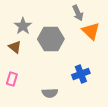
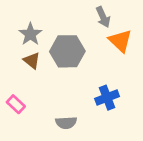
brown triangle: (15, 47) -> (32, 61), moved
pink rectangle: (12, 79) -> (16, 104), turned -64

